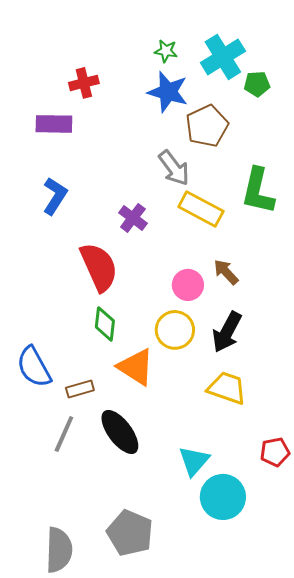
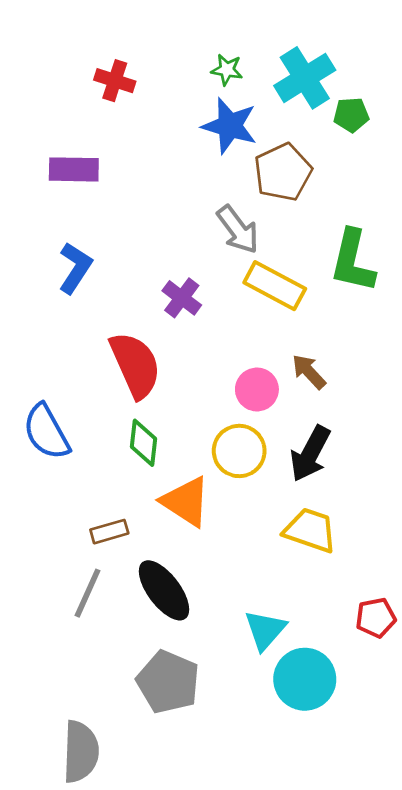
red cross: (84, 83) -> (115, 81), moved, turned 32
blue semicircle: (34, 367) -> (46, 432), moved
gray pentagon: (130, 533) -> (168, 682), moved

